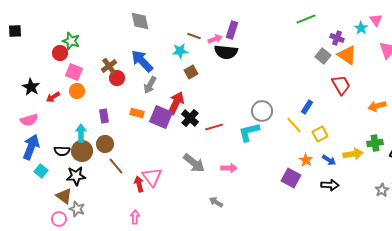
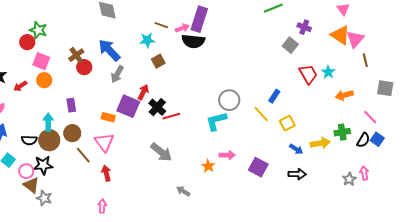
cyan star: (361, 28) -> (328, 72), moved
purple rectangle: (232, 30) -> (199, 19), size x1.4
orange triangle: (347, 55) -> (340, 35), moved
red arrow: (176, 103) -> (143, 92), size x0.7
orange rectangle: (137, 113) -> (108, 117), moved
red line: (214, 127) -> (171, 116), moved
orange star: (306, 160) -> (208, 166), moved
pink arrow: (229, 168) -> (227, 155), moved
pink triangle: (152, 177) -> (104, 142), moved
pink circle: (59, 219) -> (26, 171), moved

